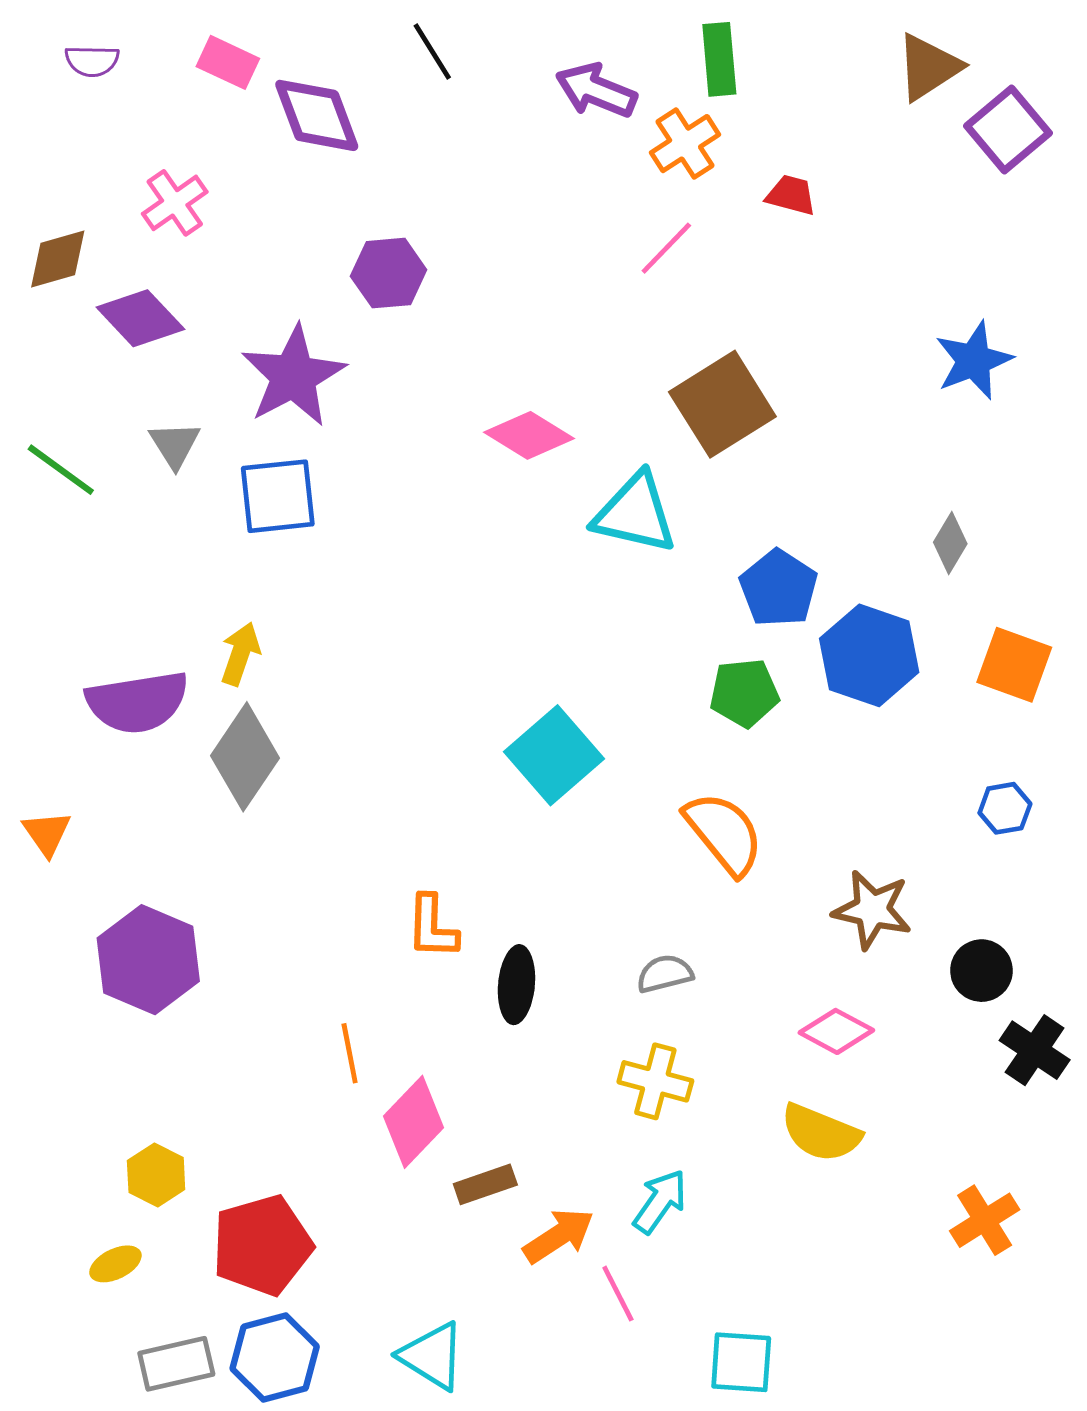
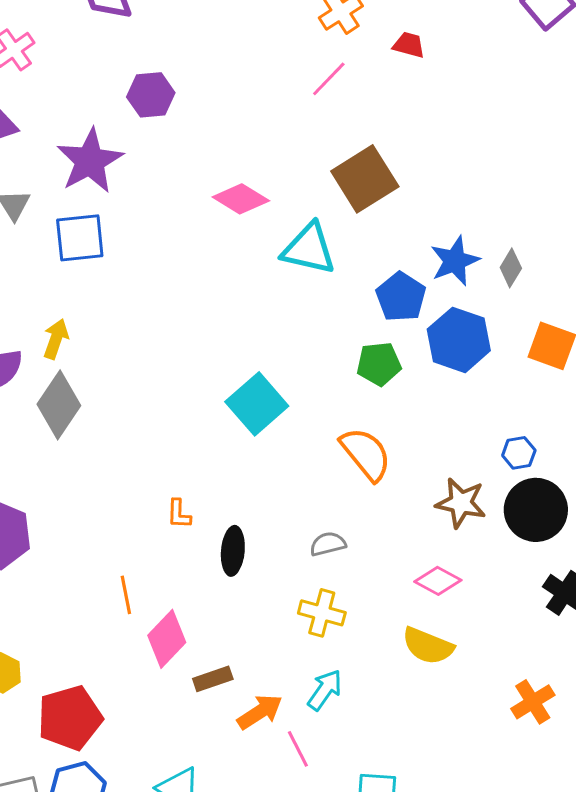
blue star: (974, 360) -> (455, 261), moved
blue hexagon: (1005, 808) -> (519, 453), moved
orange L-shape: (432, 927) -> (179, 514), size x0.7
black circle: (981, 971) -> (536, 510), moved, size x1.6

